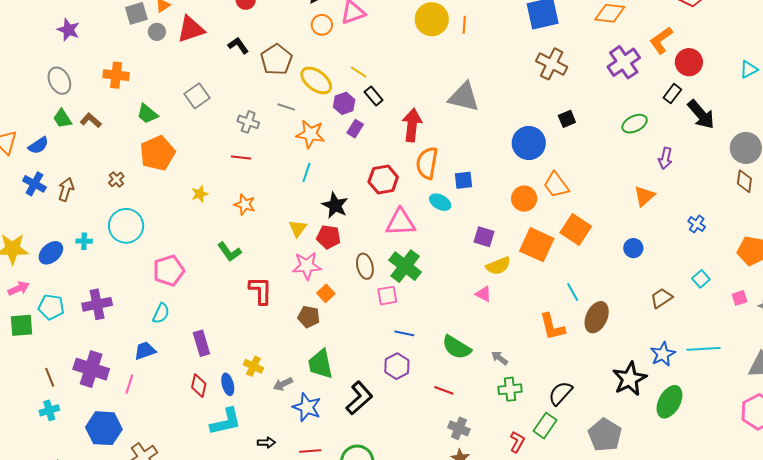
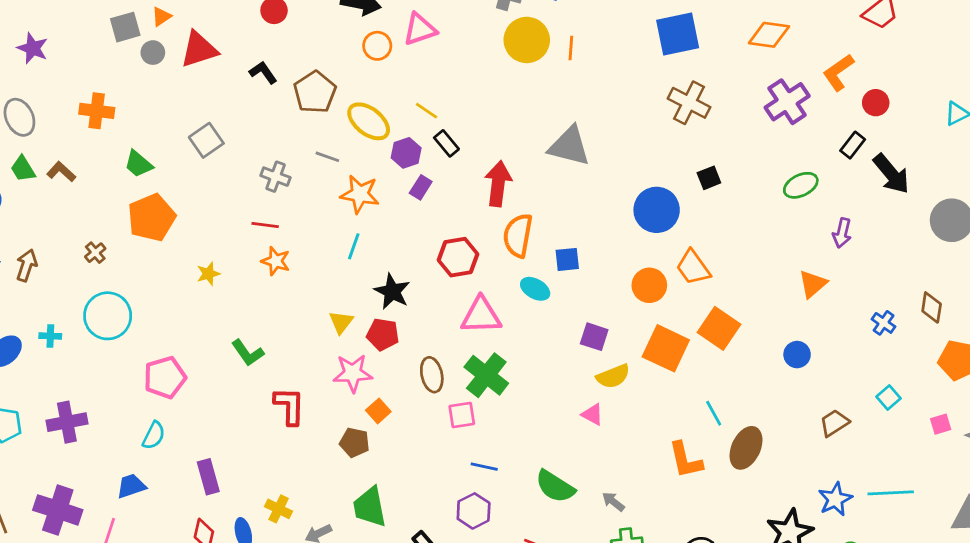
red circle: (689, 62) -> (876, 103), size x0.7
brown diamond: (744, 181) -> (932, 307), moved
orange star: (245, 204) -> (276, 261), moved

